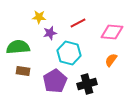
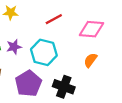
purple star: (50, 33) -> (14, 47), moved
black cross: (87, 84) -> (64, 87), turned 36

